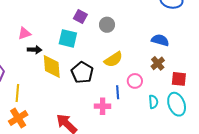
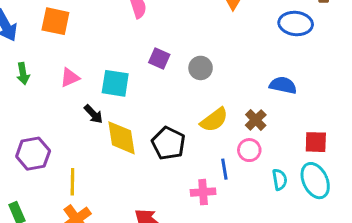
pink triangle: (24, 33) -> (70, 78), moved
cyan square: (68, 38) -> (115, 83), moved
black arrow: (35, 50) -> (93, 114), turned 48
brown cross: (158, 63) -> (256, 120), moved

